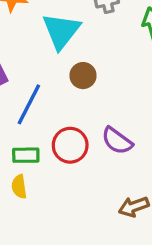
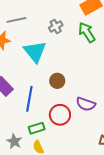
brown circle: (83, 76) -> (57, 81), moved

